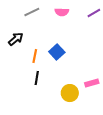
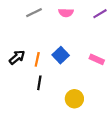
black arrow: (16, 39) -> (17, 57), moved
pink rectangle: (92, 83) -> (97, 59), moved, turned 40

